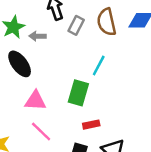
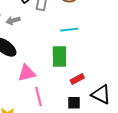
cyan line: (99, 65) -> (69, 30), turned 72
pink line: (41, 132) -> (39, 96), turned 48

